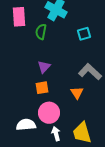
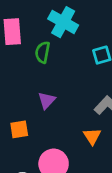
orange square: (42, 88) -> (19, 129), moved

